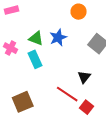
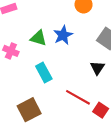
cyan rectangle: (35, 59) -> (44, 72), moved
black triangle: (84, 77) -> (97, 68), moved

